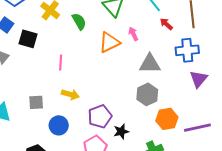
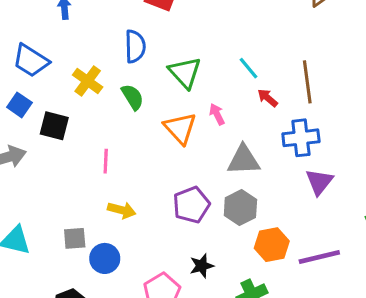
orange triangle: (109, 42) -> (180, 128), turned -45
gray square: (36, 102) -> (75, 238), moved
purple pentagon: (100, 116) -> (191, 205), moved

